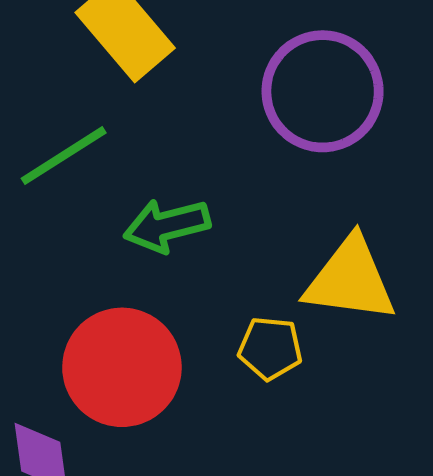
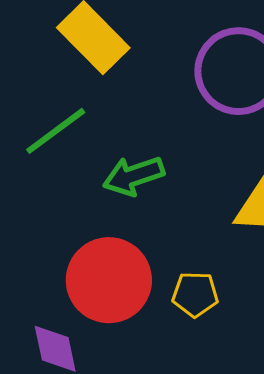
yellow pentagon: (270, 348) -> (195, 294), moved

